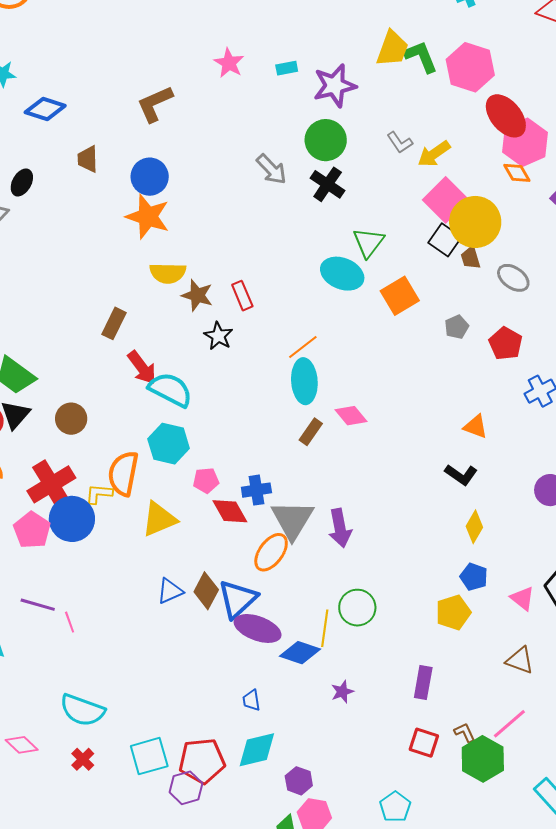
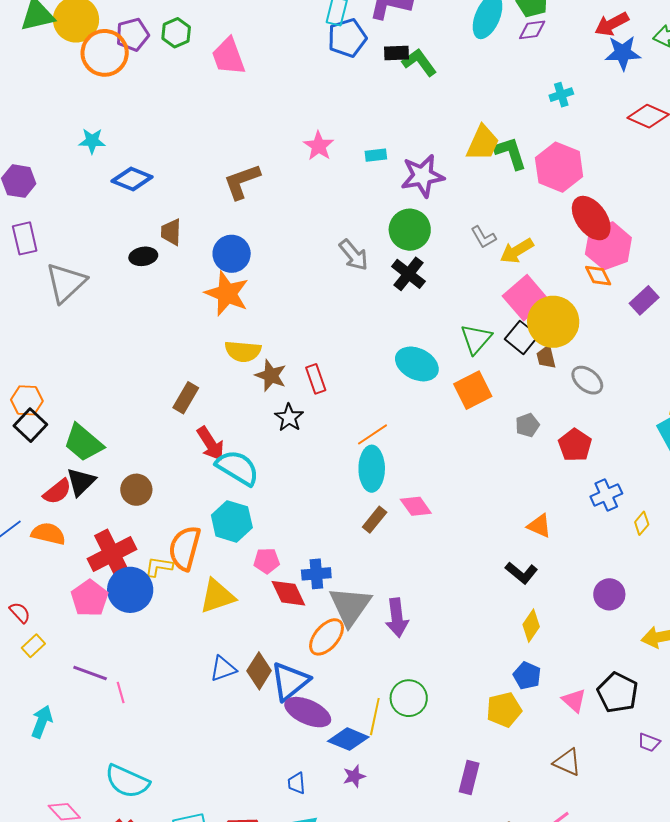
black ellipse: (22, 182) -> (143, 256), moved, turned 48
green triangle: (368, 242) -> (476, 339), moved
purple star: (342, 692) -> (354, 776), moved

